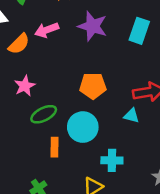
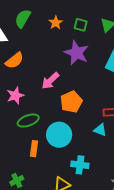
pink arrow: (47, 30) -> (50, 81), moved, turned -30
orange pentagon: (93, 86) -> (71, 102), turned -30

